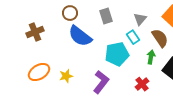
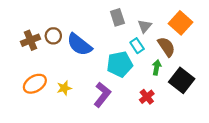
brown circle: (70, 13) -> (53, 36), moved
gray rectangle: (106, 16) -> (117, 17), moved

